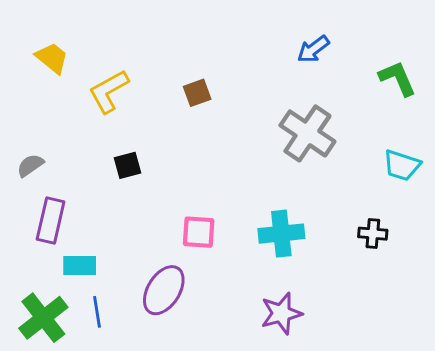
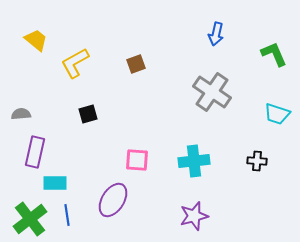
blue arrow: (313, 49) -> (216, 34), turned -40
gray semicircle: (30, 165) -> (21, 114), turned 30

